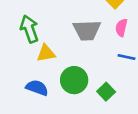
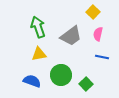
green arrow: (29, 29) -> (38, 27), moved
gray trapezoid: (87, 30) -> (71, 36), turned -35

